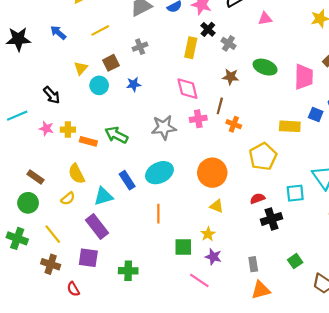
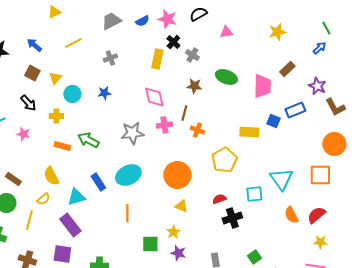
brown square: (111, 63) -> (32, 73), moved, turned -35
yellow cross: (68, 130) -> (56, 116), moved
yellow line: (53, 234) -> (29, 220), moved, turned 54

